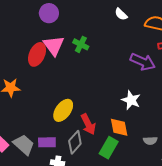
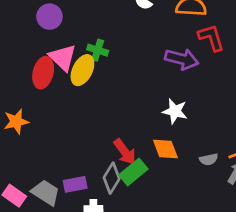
yellow ellipse: (63, 110) -> (82, 70), moved
green rectangle: (109, 148) -> (133, 172), moved, turned 30

